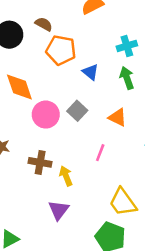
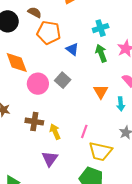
orange triangle: (118, 117) -> (101, 92), moved, turned 35
pink line: (100, 153) -> (84, 131), moved
yellow trapezoid: (123, 202) -> (100, 151), turned -40

